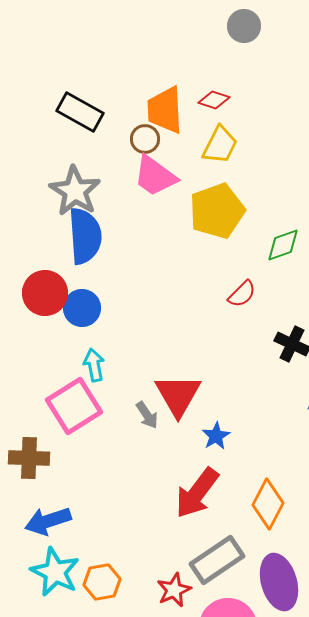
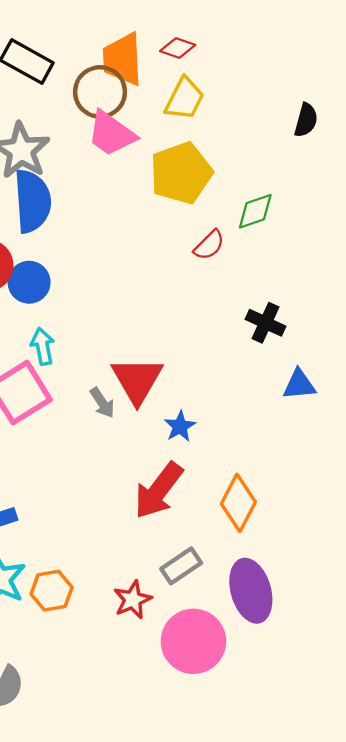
brown circle: (145, 139) -> (100, 92), size x1.6
red semicircle: (242, 294) -> (209, 245), moved
gray rectangle: (217, 560) -> (181, 566), size x0.7

